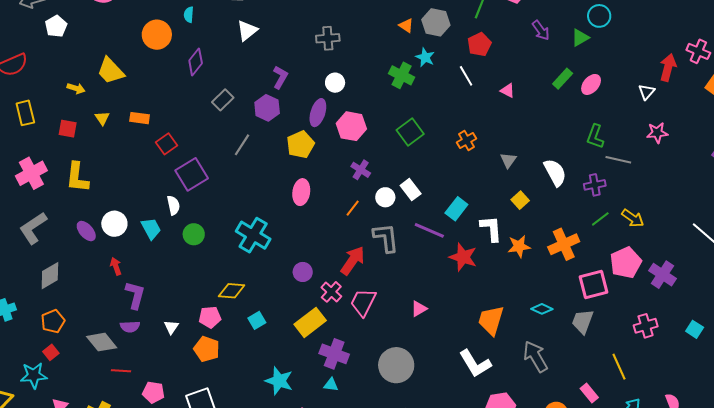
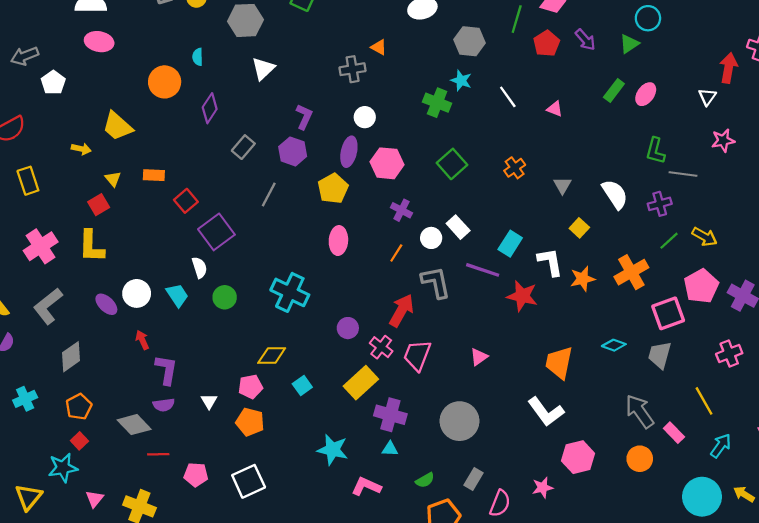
orange triangle: (406, 26) -> (379, 47), moved
red pentagon: (479, 44) -> (547, 44), moved
red square: (68, 129) -> (99, 205), moved, turned -36
gray arrow: (536, 357) -> (640, 411), moved

